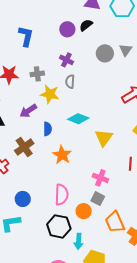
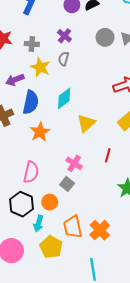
cyan diamond: (78, 119) -> (64, 98), turned -70
blue semicircle: (48, 129) -> (31, 102), size x1.6
orange circle: (84, 211) -> (50, 202), moved
orange trapezoid: (115, 222) -> (73, 227), moved

